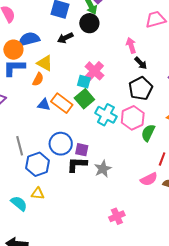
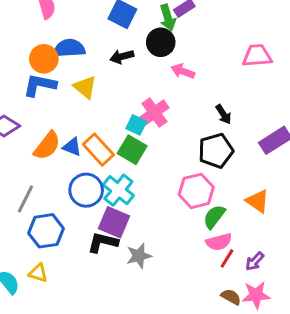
pink arrow: (131, 45) -> (183, 71), moved, turned -63
orange semicircle: (38, 79) -> (47, 146), moved, size x1.5
green square: (84, 99) -> (132, 150), turned -30
cyan cross: (106, 115) -> (118, 190), moved
blue circle: (61, 144) -> (86, 190), moved
gray line: (20, 146) -> (25, 199), turned 30
purple square: (82, 150) -> (114, 222), size x1.5
pink semicircle: (149, 179) -> (219, 242), moved

